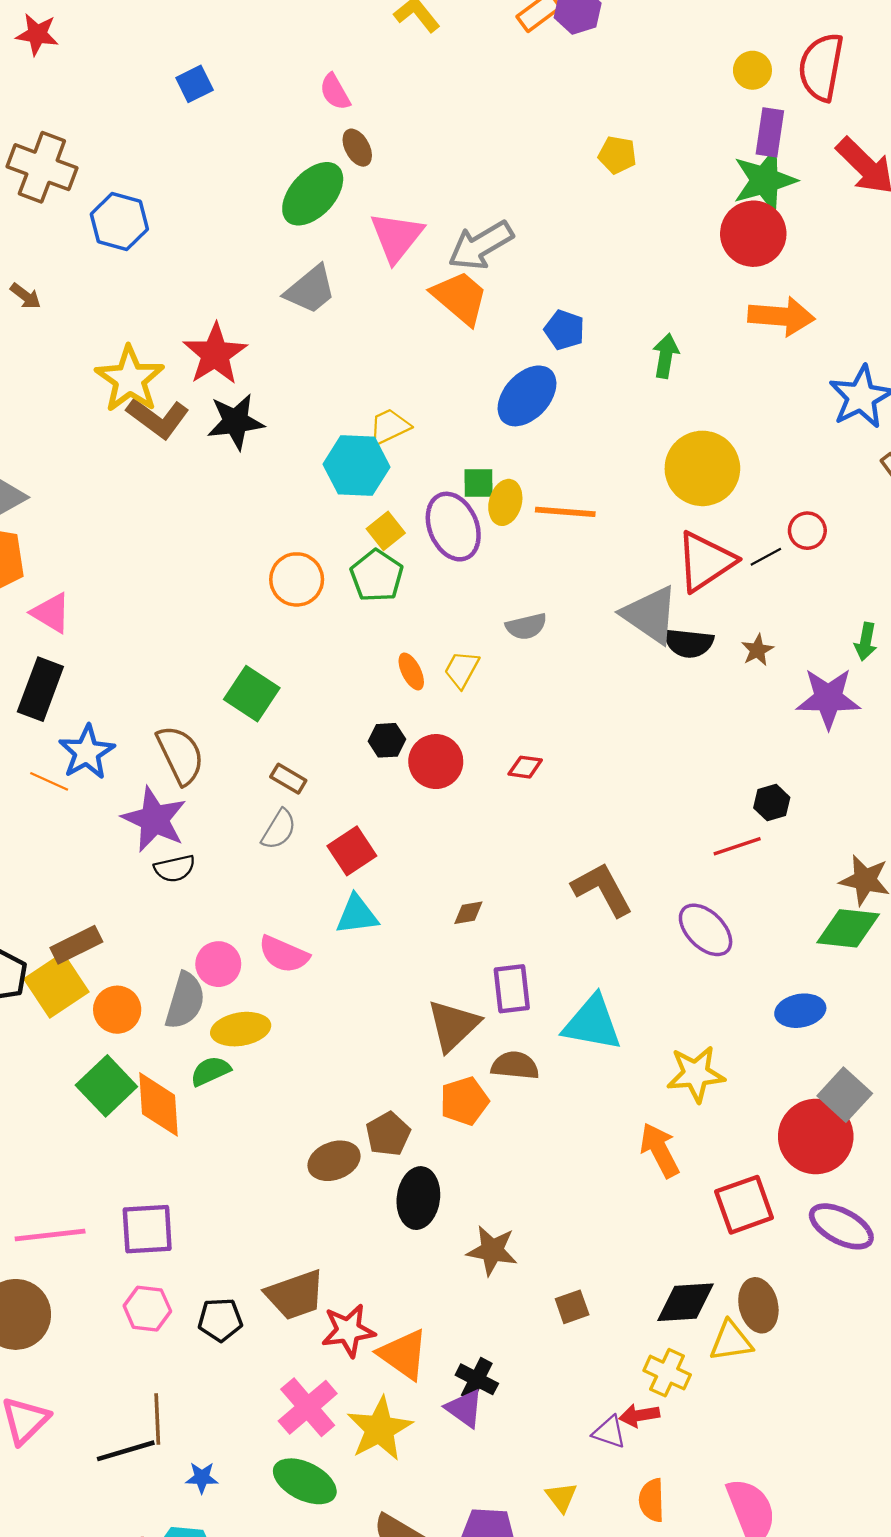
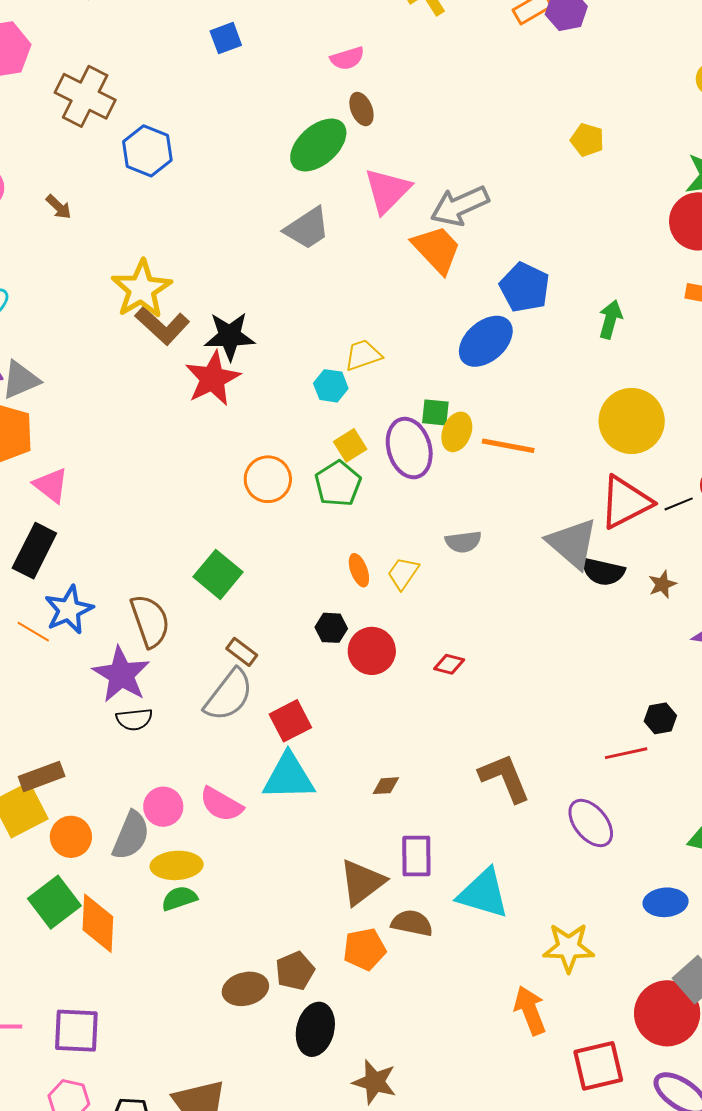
pink semicircle: (335, 92) -> (347, 58), turned -84
blue pentagon: (564, 330) -> (525, 287), size x1.4
red star: (215, 354) -> (213, 378), moved
cyan hexagon: (356, 466) -> (331, 386), size x0.6
gray semicircle: (279, 829) -> (229, 695), size x1.5
cyan triangle: (357, 915) -> (289, 777), size x1.4
green semicircle: (210, 1071) -> (179, 898), moved

